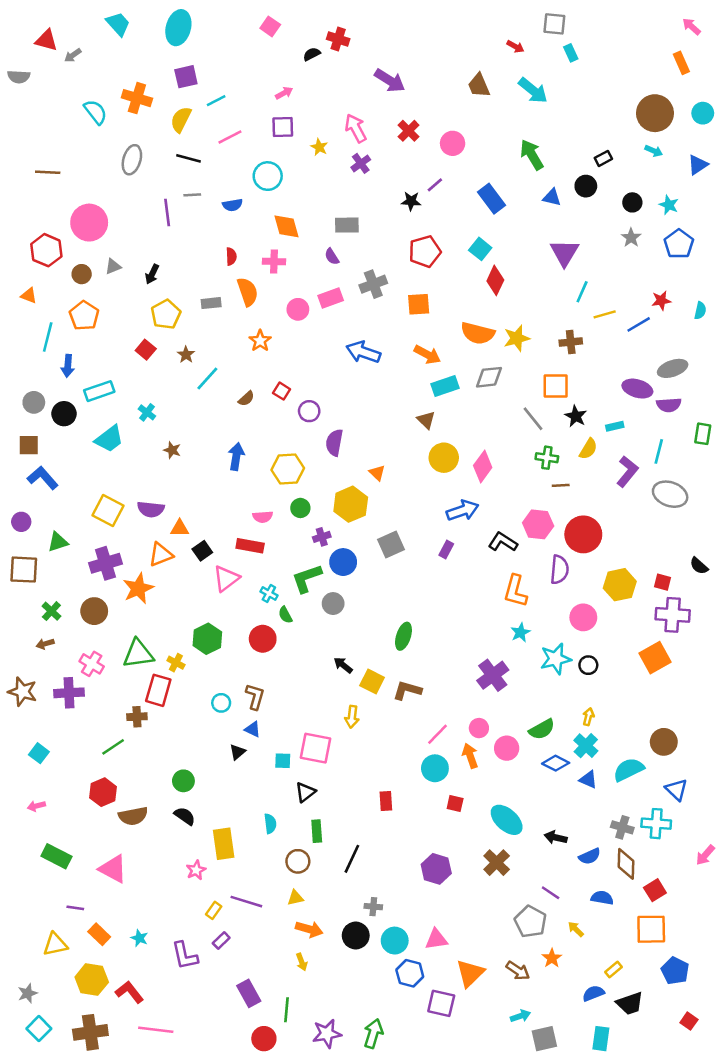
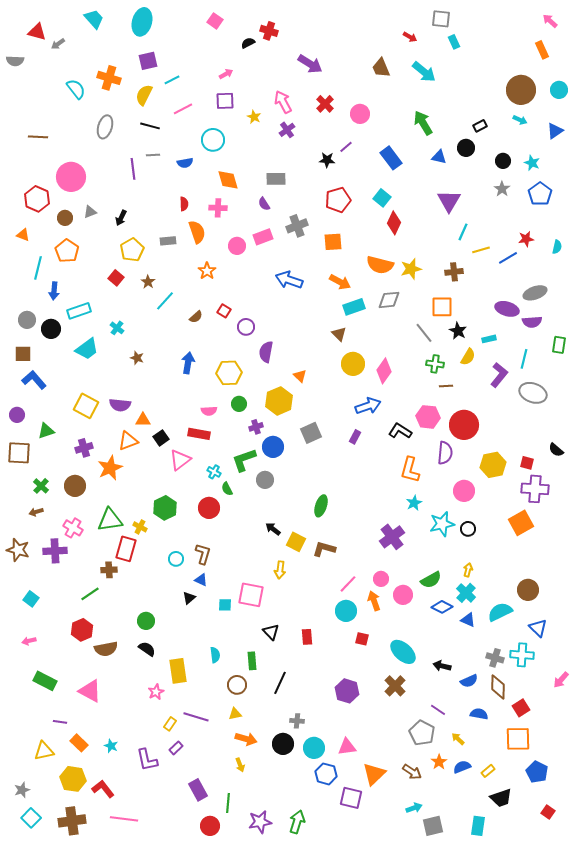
purple cross: (105, 563) -> (84, 448), size x0.7
black triangle: (305, 792) -> (271, 632), moved, turned -36
blue semicircle: (593, 993) -> (462, 767), moved

